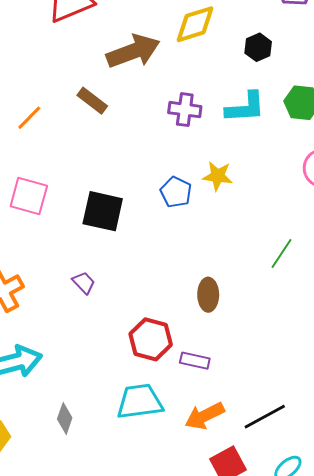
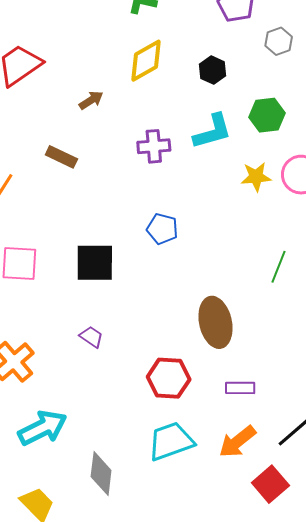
brown arrow: (133, 51) -> (91, 100), size x0.5
yellow star: (218, 176) -> (256, 177), moved
brown ellipse: (208, 295) -> (215, 322), size x1.5
purple rectangle: (195, 361) -> (240, 388), moved
gray diamond: (65, 418) -> (101, 474), size x1.4

